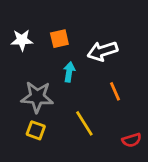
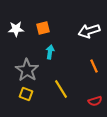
white arrow: (102, 51) -> (89, 31), moved
orange line: (115, 91) -> (94, 66), moved
gray star: (37, 97) -> (27, 70), turned 30

